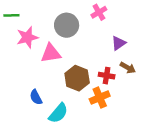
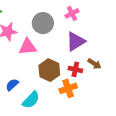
purple triangle: (119, 43) -> (76, 41), moved, size x1.5
blue semicircle: (36, 97) -> (12, 85), turned 72

